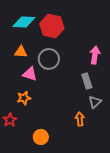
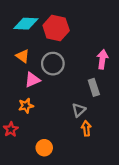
orange triangle: (21, 52) -> (23, 56), turned 32
pink triangle: (30, 74) -> (32, 80), turned -42
gray triangle: (95, 102) -> (79, 110), moved

